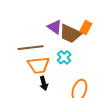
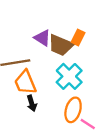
cyan cross: (64, 57) -> (69, 76), moved, size x1.6
orange trapezoid: (39, 65) -> (25, 82), turned 75

